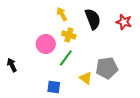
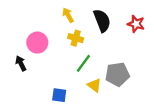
pink circle: (46, 44) -> (37, 43), moved
green line: (66, 58) -> (83, 63), moved
black arrow: (12, 65) -> (21, 63), moved

